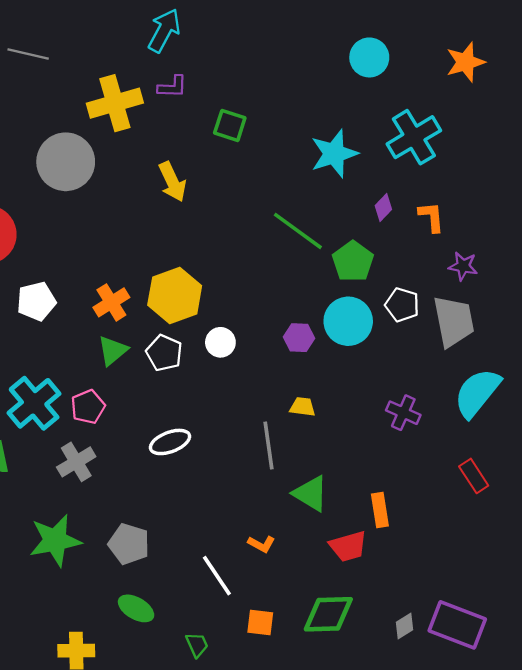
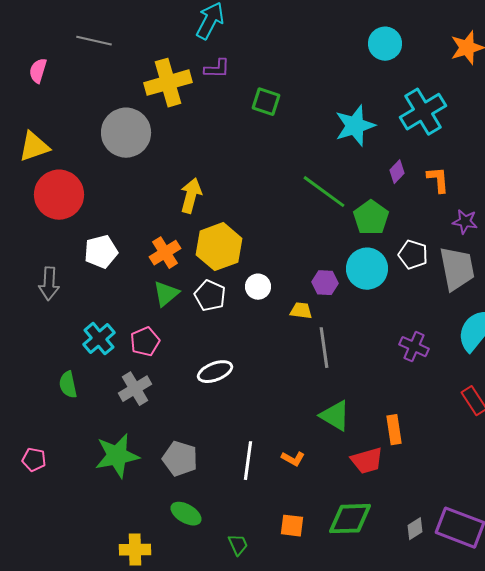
yellow arrow: (172, 182) -> (191, 196), moved, turned -140
cyan cross: (34, 403) -> (99, 339), size x0.7
yellow trapezoid: (302, 407) -> (301, 311), moved
gray line: (268, 445) -> (324, 348), moved
white line: (217, 576) -> (248, 461), moved, turned 42

